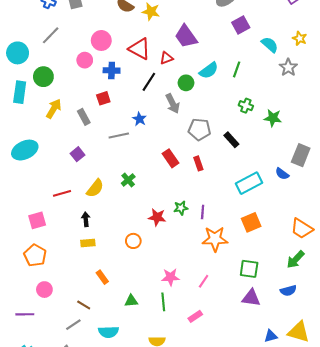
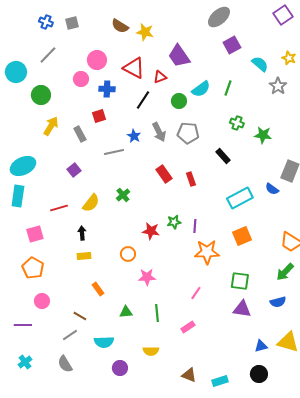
cyan rectangle: (20, 92) -> (18, 196), moved
gray arrow: (173, 104) -> (159, 132), moved
gray pentagon: (199, 129) -> (188, 133), moved
pink star: (170, 277) -> (147, 277), moved

